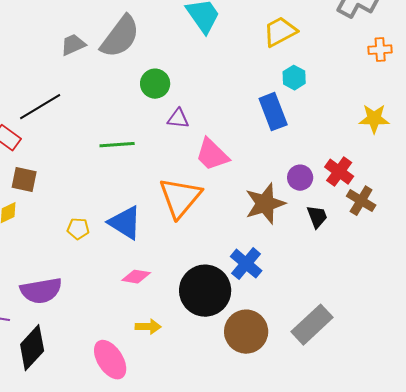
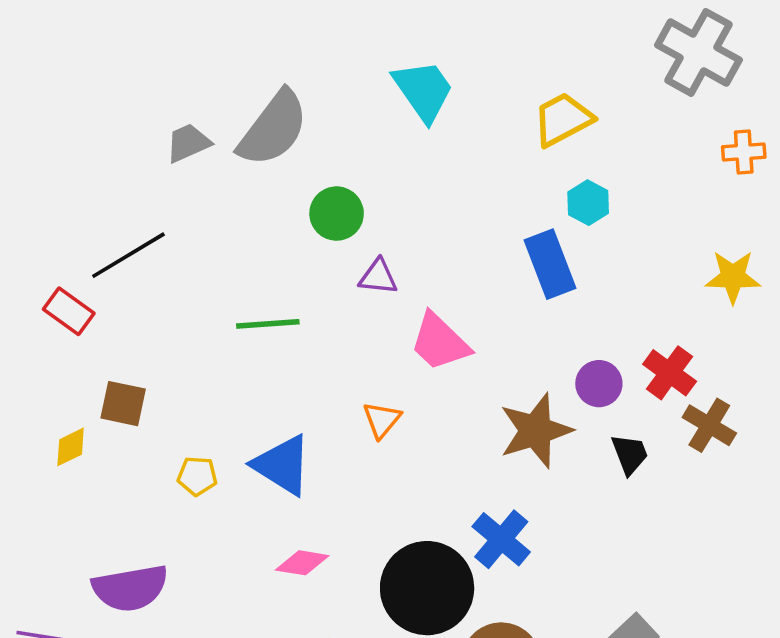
brown square: (24, 180) -> (123, 404), moved
orange triangle: (180, 198) -> (382, 420), size x0.5

